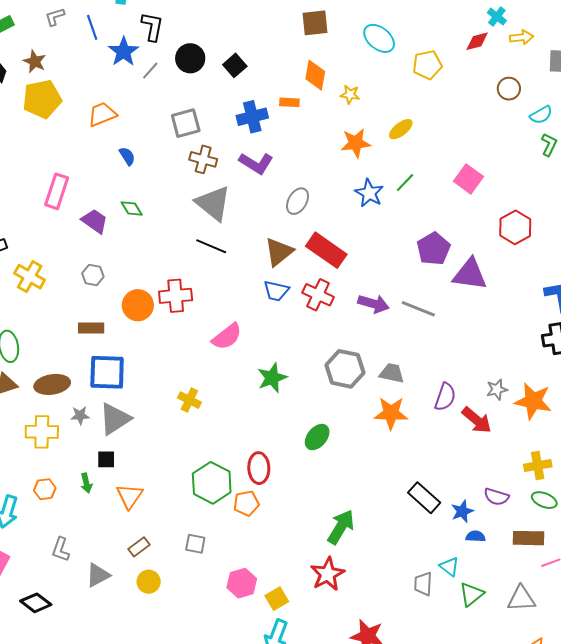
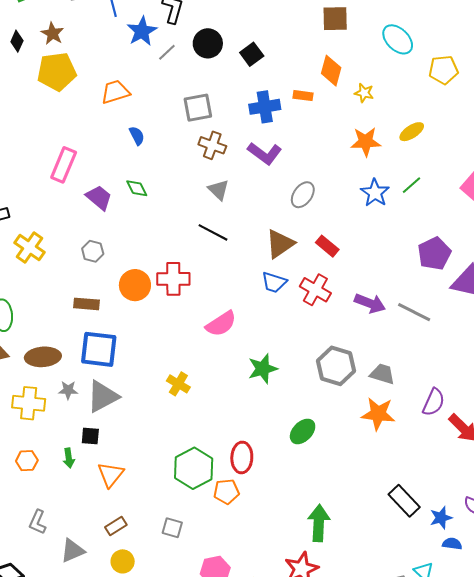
gray triangle: (213, 203) -> (219, 190), size x0.6
red rectangle: (326, 250) -> (327, 246), size x0.6
green arrow: (341, 527) -> (319, 523), turned -33

